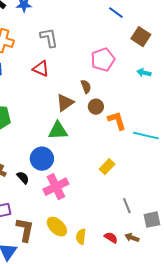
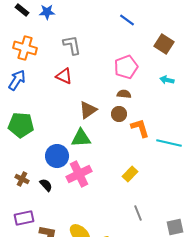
blue line: (116, 13) -> (127, 20), moved
brown semicircle: (86, 87) -> (124, 94), moved, turned -64
blue circle: (42, 159) -> (57, 156), moved
pink cross: (56, 187) -> (79, 174), moved
gray line: (127, 206) -> (138, 213), moved

